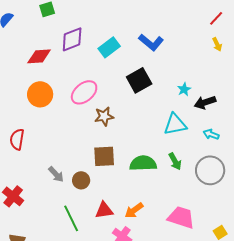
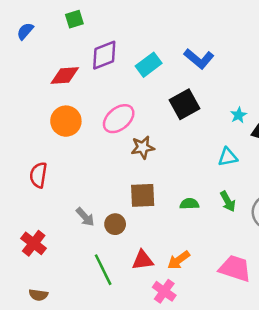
cyan triangle: (175, 124) -> (228, 157), size x0.7
green semicircle: (143, 163) -> (189, 204), size x0.6

